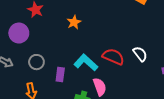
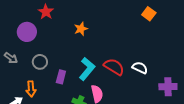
white semicircle: (140, 54) -> (140, 68), turned -35
cyan L-shape: (86, 63) -> (87, 69), turned 80

